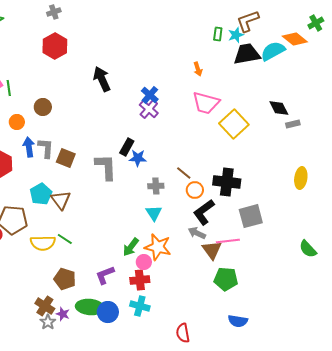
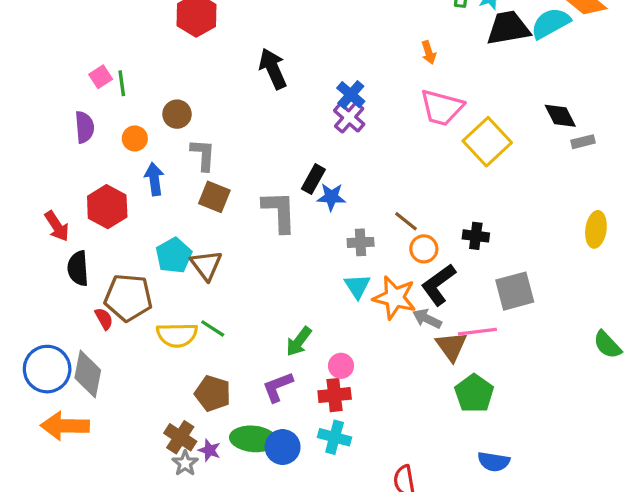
gray L-shape: (46, 148) -> (203, 155), moved
black cross: (227, 182) -> (476, 236), size x0.6
green arrow: (131, 247) -> (299, 341), moved
orange star: (158, 247) -> (395, 298), moved
green pentagon: (226, 279) -> (474, 393), turned 30

